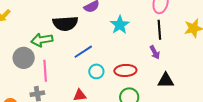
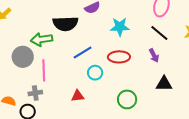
cyan star: (120, 25) -> (120, 27), turned 30
black line: (159, 30) -> (159, 33), turned -48
red ellipse: (125, 70) -> (119, 57), moved

